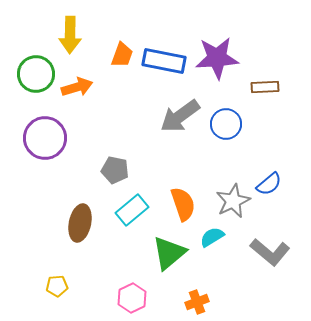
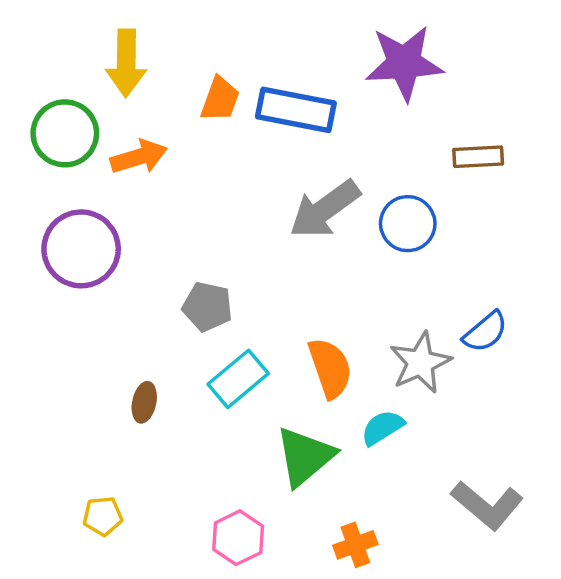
purple star: (217, 58) -> (404, 63), moved
brown ellipse: (80, 223) -> (144, 402), size x0.6
gray L-shape: (270, 252) -> (487, 505), moved

